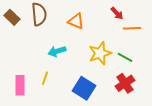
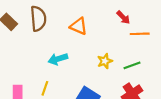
yellow star: (100, 53) -> (105, 61), size x0.6
green line: (125, 57) -> (132, 65), turned -49

